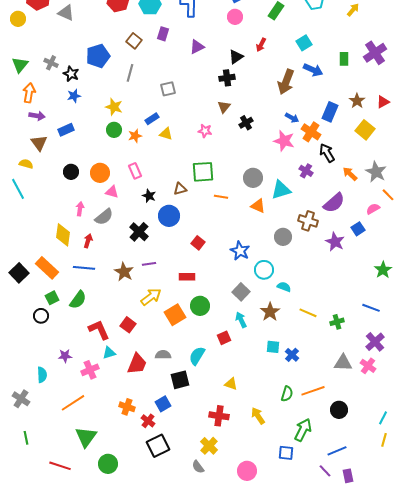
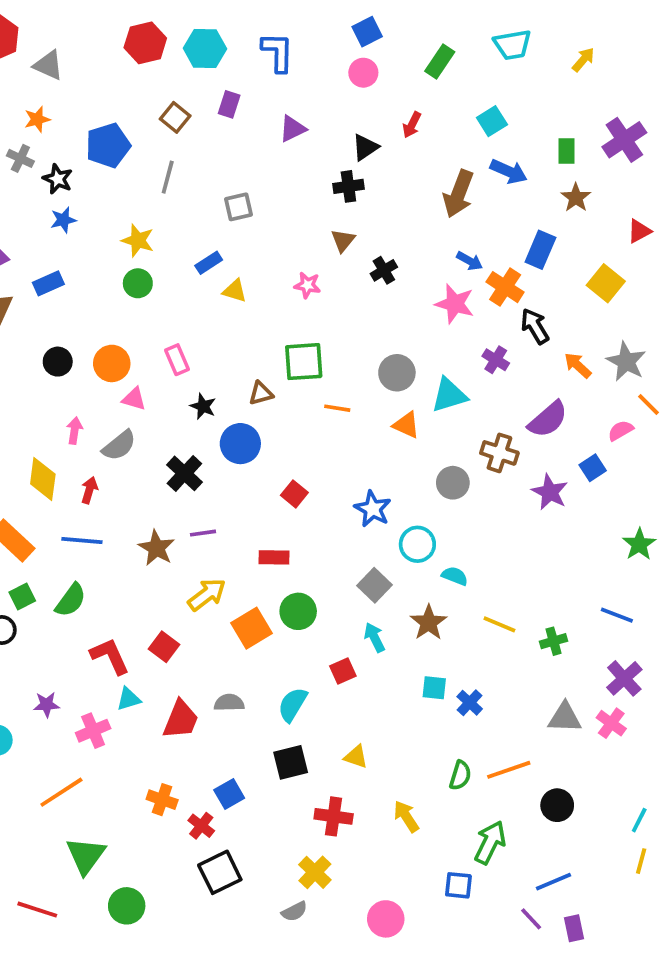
brown star: (357, 101) -> (576, 198), moved
orange star: (135, 136) -> (37, 119), moved
black square: (180, 380) -> (291, 762), moved
gray semicircle: (198, 467) -> (294, 911), turned -80

